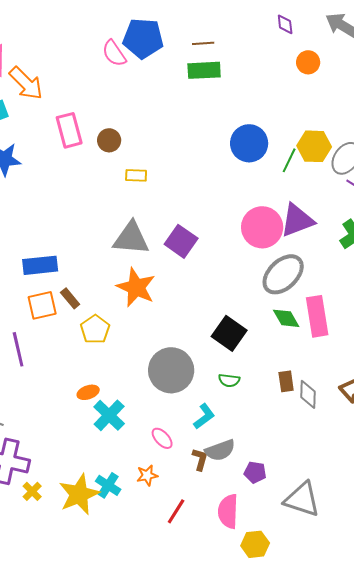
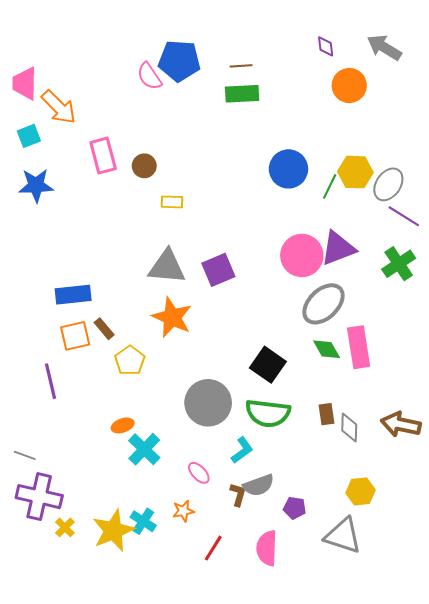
orange circle: (308, 62) -> (349, 86), size x1.4
purple square: (181, 241) -> (218, 270), turned 32
green semicircle: (229, 380) -> (268, 413), size x2.0
yellow hexagon: (255, 544) -> (361, 491), moved

